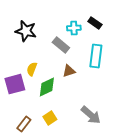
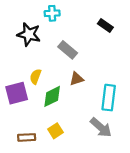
cyan cross: (74, 28) -> (52, 13), moved
cyan rectangle: (96, 56) -> (109, 98), moved
brown rectangle: (24, 124) -> (27, 137), turned 49

